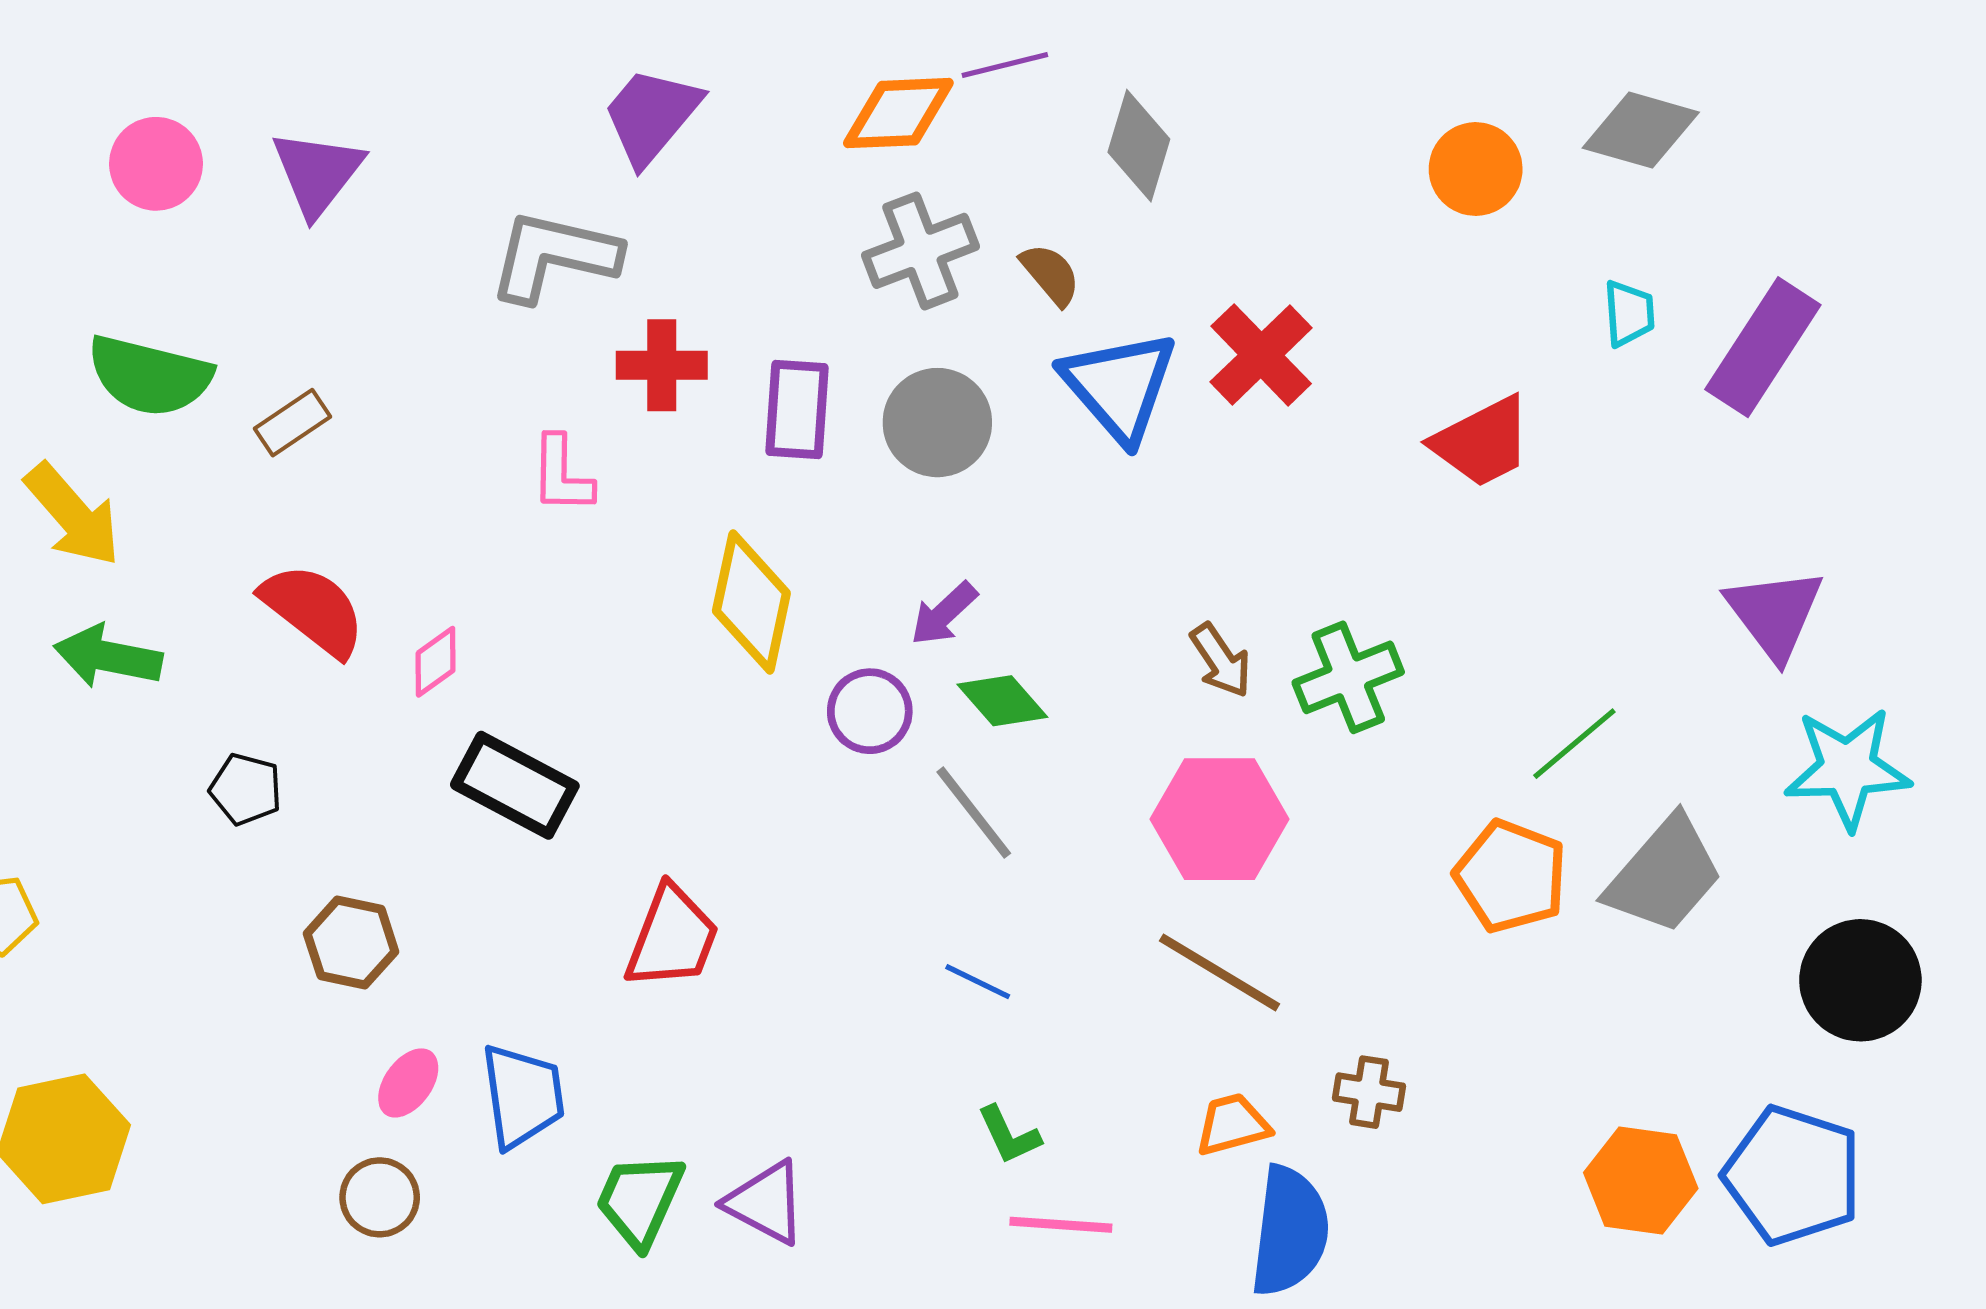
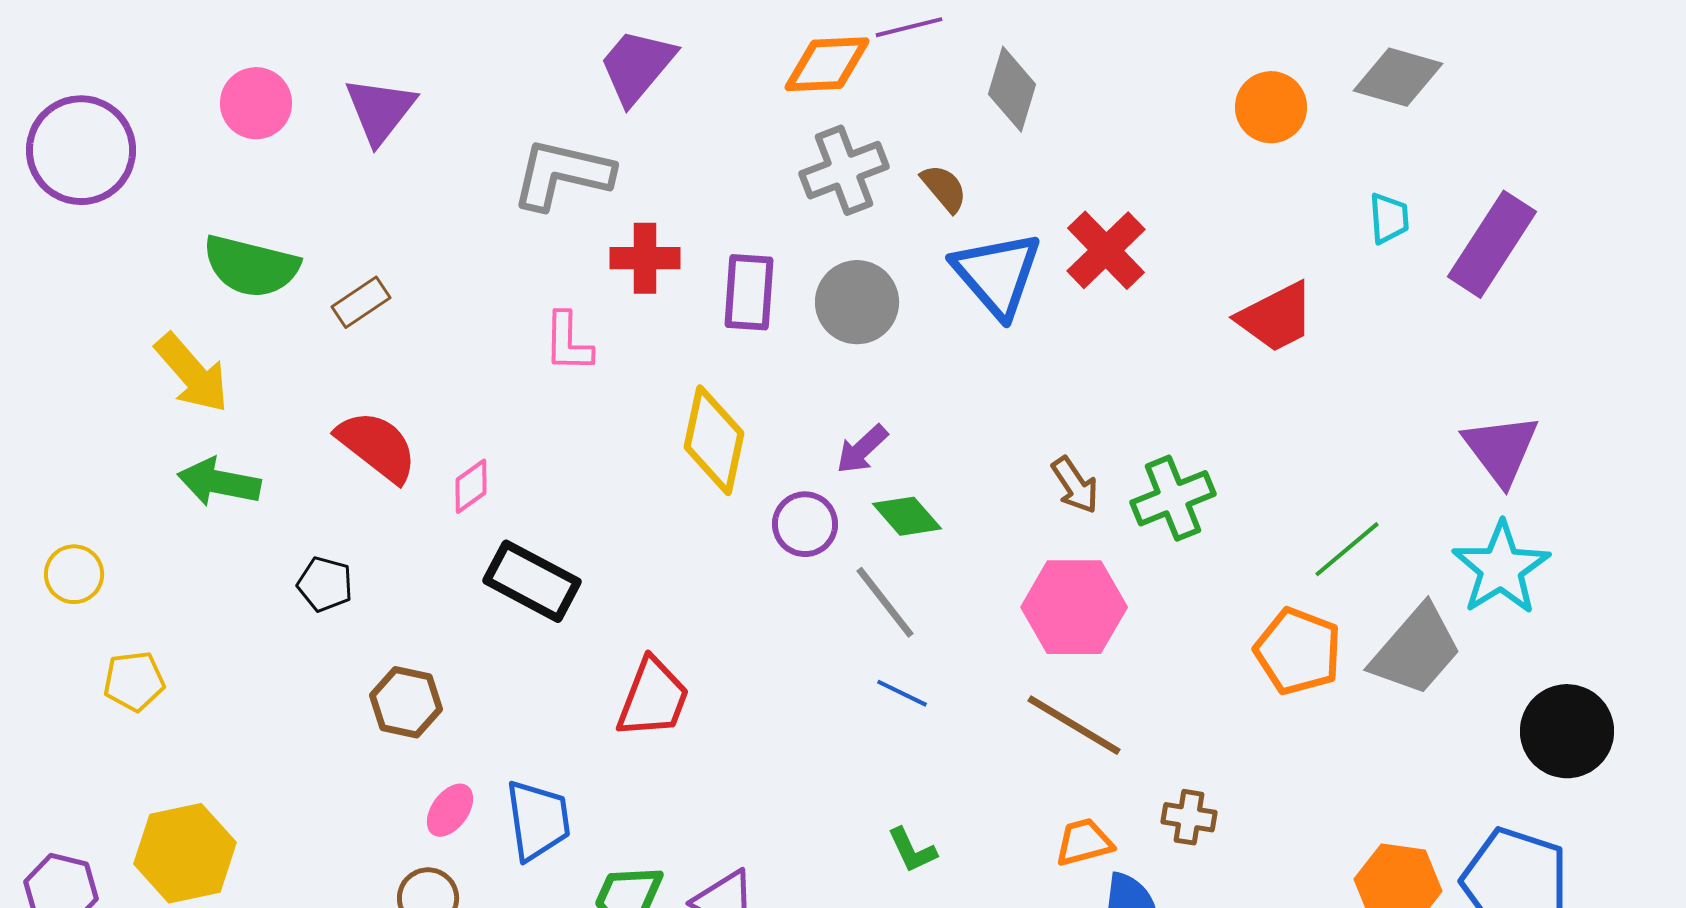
cyan star: (1847, 768) -> (1501, 568), moved, turned -30
blue line: (978, 982) -> (902, 693), moved

